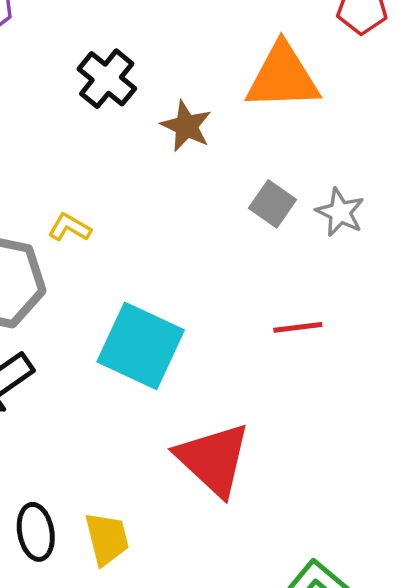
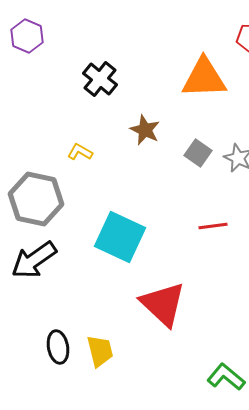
brown star: (186, 126) -> (145, 130), moved
yellow L-shape: (70, 228) -> (80, 152), moved

